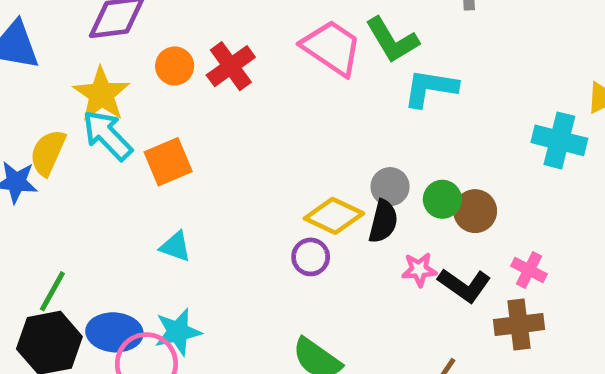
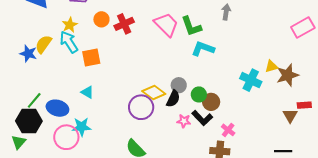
yellow star: (101, 94) -> (70, 25), size x0.7
purple circle: (311, 257) -> (141, 107), size x1.6
black L-shape: (464, 285) -> (202, 118), moved
blue ellipse: (114, 332) -> (57, 108), moved

